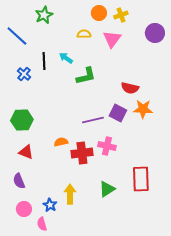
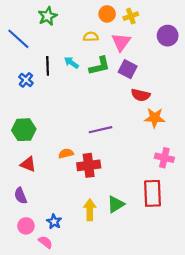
green L-shape: (86, 76) -> (99, 66), moved
purple square: (118, 113) -> (128, 69), moved
pink cross: (107, 146) -> (164, 158), moved
yellow arrow: (70, 194) -> (90, 210), moved
pink semicircle: (42, 224) -> (45, 242), turned 144

